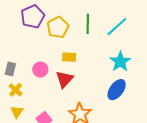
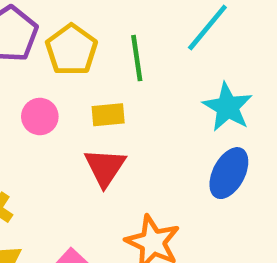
green line: (88, 24) -> (137, 58), moved
pink circle: (40, 70) -> (40, 117), moved

